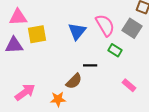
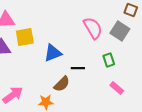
blue triangle: (77, 31) -> (53, 53), moved, turned 30
green rectangle: (115, 50) -> (109, 60), moved, turned 40

